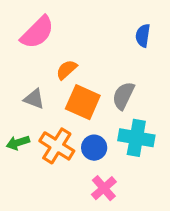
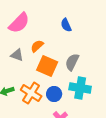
blue semicircle: (143, 36) -> (66, 25), moved, turned -32
gray triangle: (34, 99) -> (17, 55), moved

